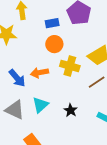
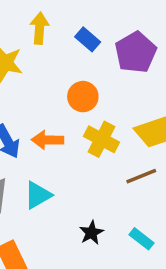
blue rectangle: (52, 23) -> (88, 39), moved, turned 40
black star: (71, 110) -> (91, 233), moved

